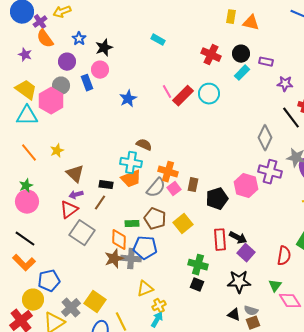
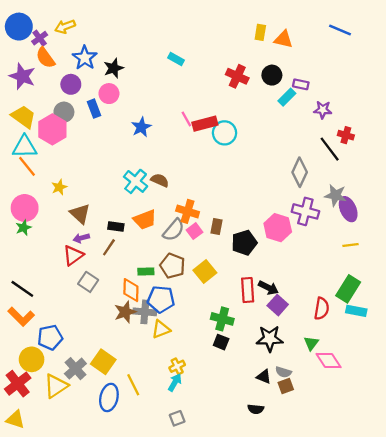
blue star: (79, 39) -> (85, 58), size x1.5
purple star: (25, 55) -> (22, 76), size x1.6
cyan rectangle: (242, 73) -> (287, 97), moved
cyan circle: (209, 94) -> (225, 133), moved
red rectangle: (183, 96) -> (205, 124), turned 30
orange line: (29, 153) -> (27, 166), moved
cyan cross: (131, 163) -> (136, 181), moved, turned 30
pink circle: (27, 202) -> (25, 208), moved
gray square: (82, 233) -> (88, 282), size x0.7
yellow triangle: (145, 289) -> (161, 329), moved

